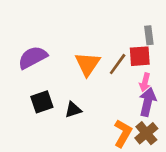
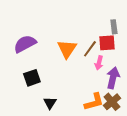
pink arrow: (145, 82) -> (99, 63), moved
black triangle: (73, 110) -> (50, 103), moved, turned -40
orange L-shape: (123, 133) -> (94, 102), turned 45

